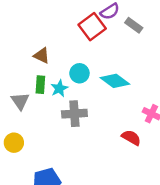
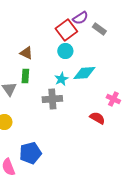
cyan circle: (79, 73) -> (65, 51), moved
cyan diamond: (115, 81) -> (84, 73), turned -40
cyan star: (59, 88) -> (61, 79), moved

